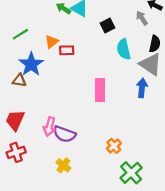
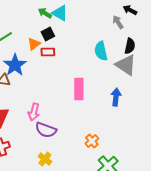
black square: (107, 26) -> (48, 34), moved
blue arrow: (142, 88) -> (116, 97), moved
pink arrow: (49, 127) -> (34, 112), moved

